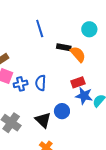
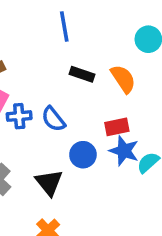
black rectangle: (64, 47) -> (82, 74), moved
blue semicircle: (41, 83) -> (53, 119), turned -49
blue circle: (62, 111) -> (83, 155), moved

